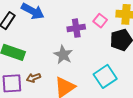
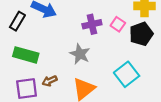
pink square: (100, 21) -> (118, 24), moved

